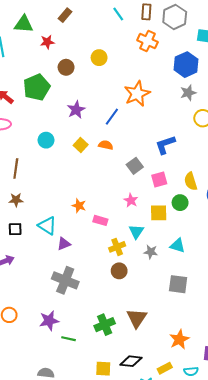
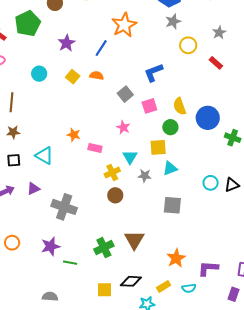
yellow square: (159, 213) -> (158, 147), moved
purple triangle: (64, 244) -> (33, 189), moved
cyan triangle: (178, 246) -> (170, 168), turned -35

